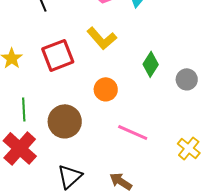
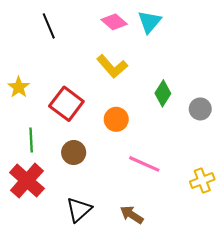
red square: (58, 55) -> (66, 104), moved, turned -32
brown circle: (65, 121) -> (74, 153), size x0.7
yellow cross: (189, 148) -> (202, 181), turned 30

